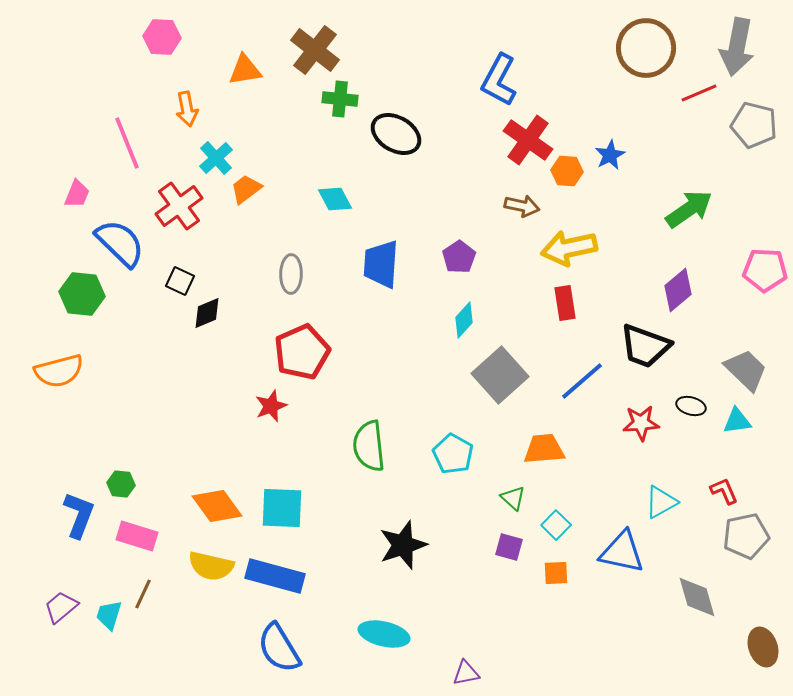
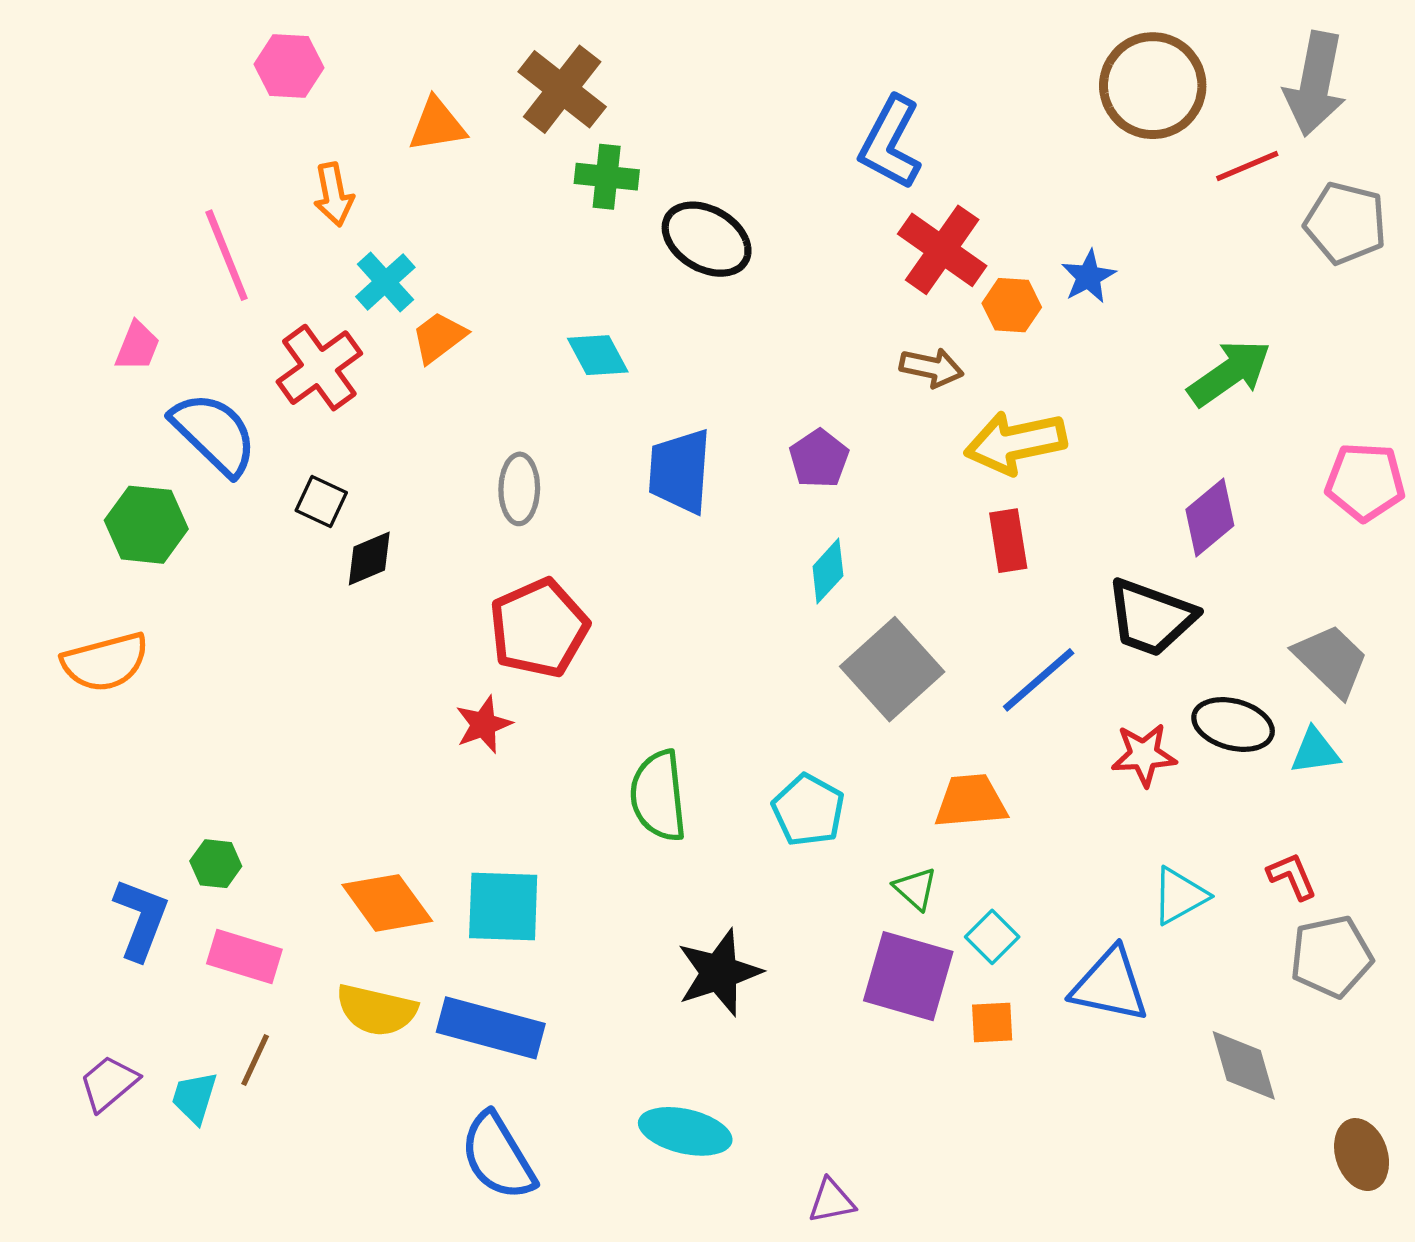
black ellipse: (691, 406) -> (1233, 725), size x1.5
purple square: (509, 547) -> (908, 976), size x1.8

